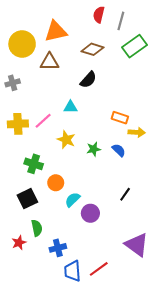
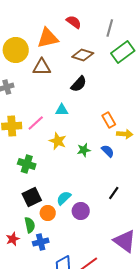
red semicircle: (99, 15) -> (74, 22), moved, turned 112
orange rectangle: (120, 118) -> (109, 120), turned 42
orange circle: (56, 183) -> (48, 213), moved
black square: (27, 199) -> (32, 197), moved
blue cross: (58, 248) -> (41, 242), moved

